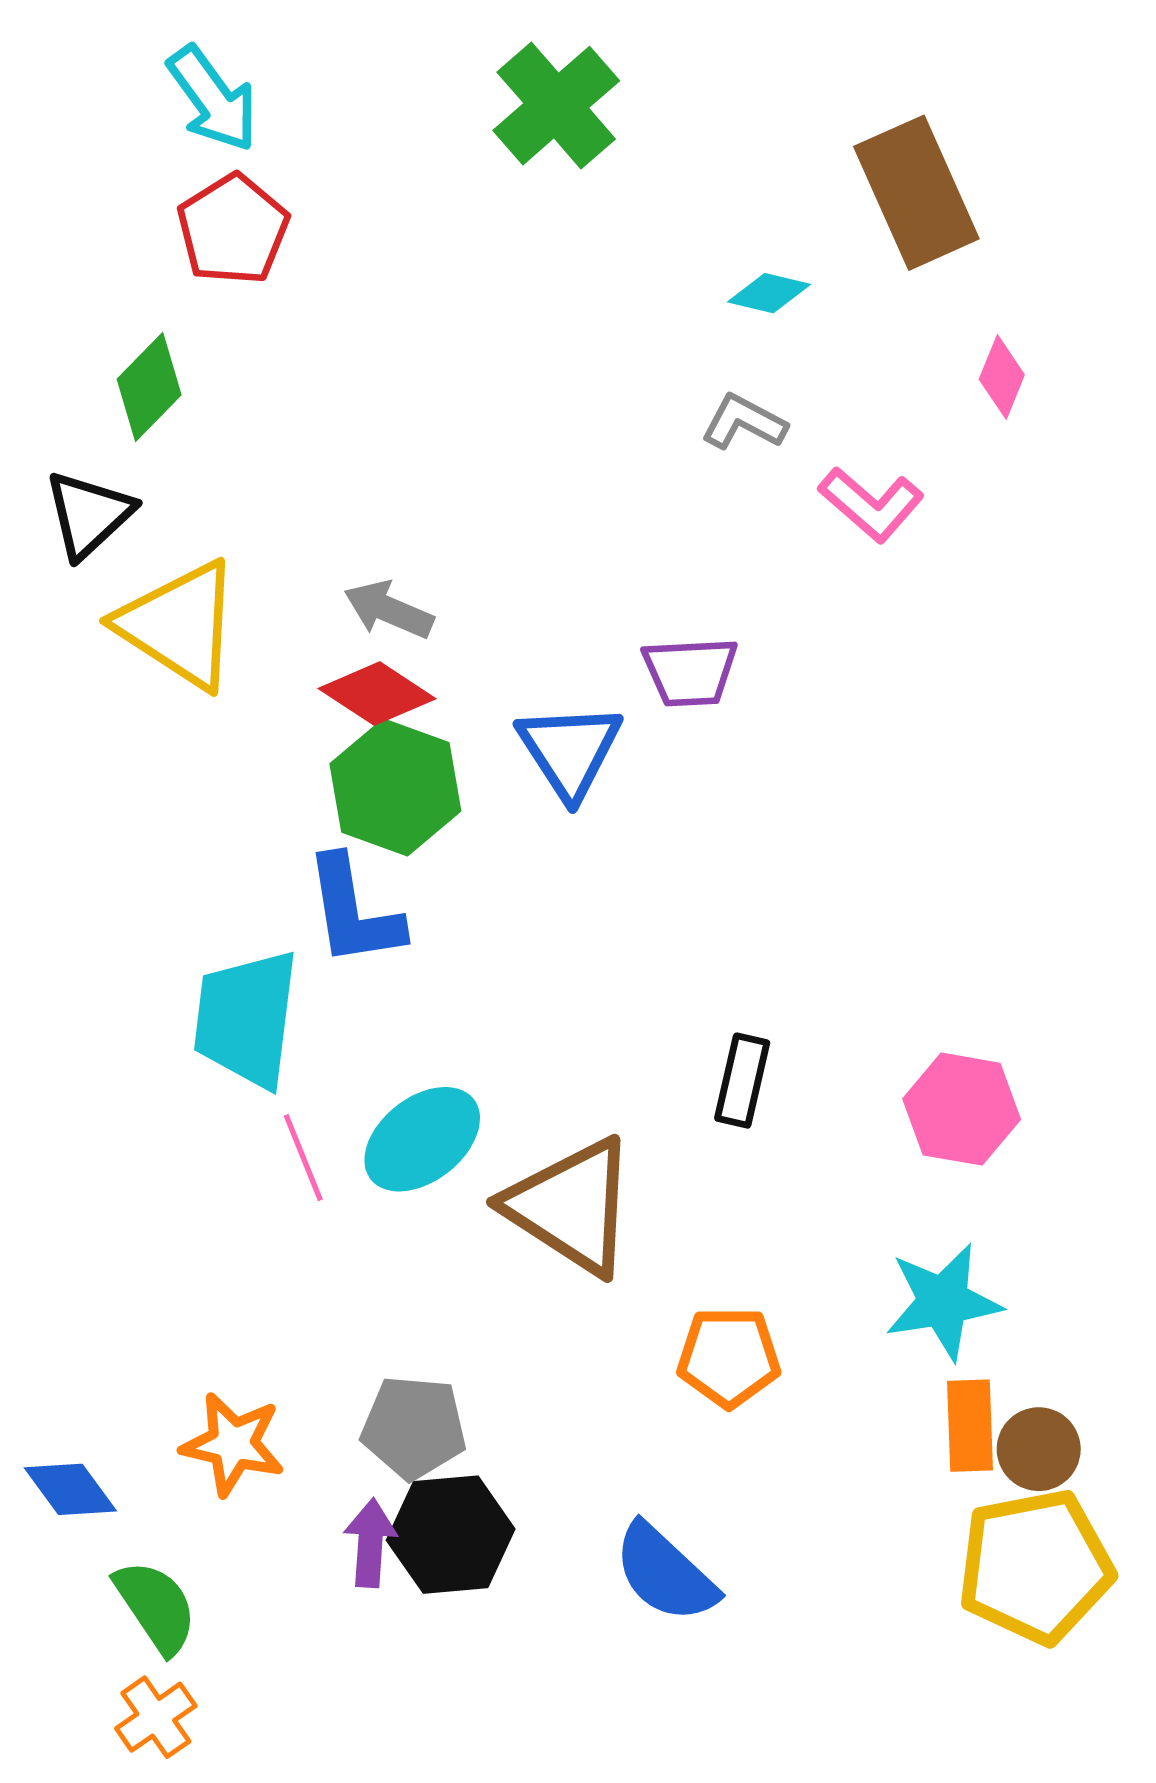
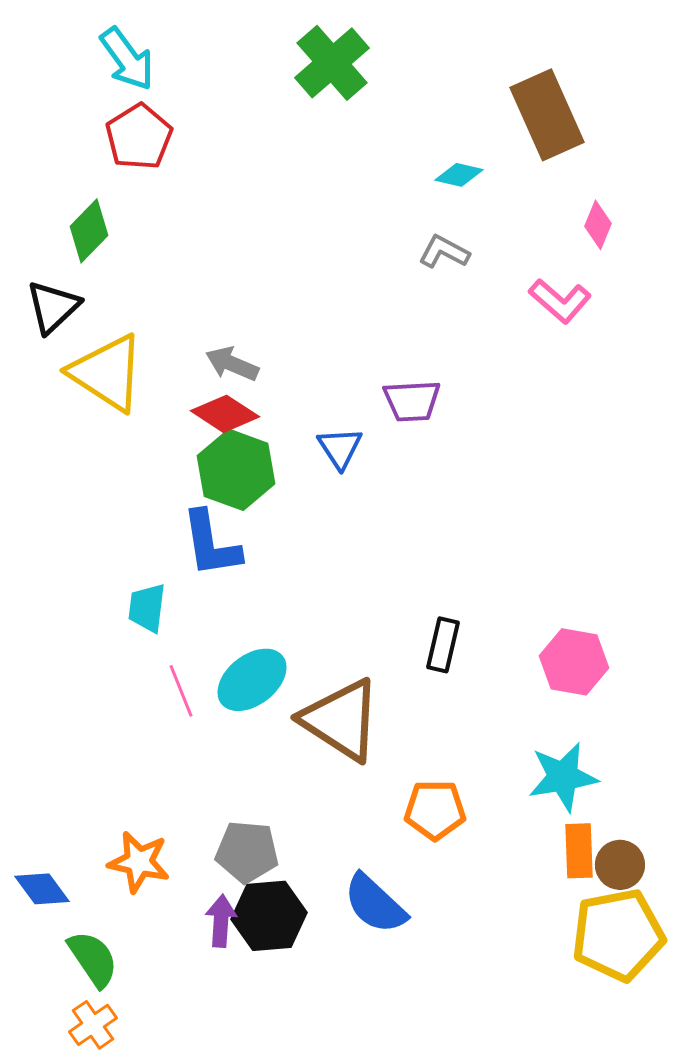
pink L-shape: (871, 504) -> (560, 301), moved
blue triangle: (570, 751) -> (340, 448), size x0.7
cyan trapezoid: (246, 1019) -> (147, 608), size x0.6
blue semicircle: (665, 1573) -> (375, 904), moved

